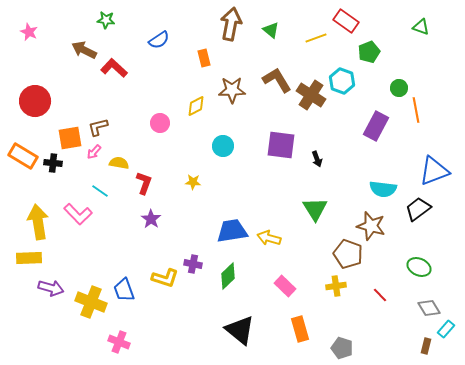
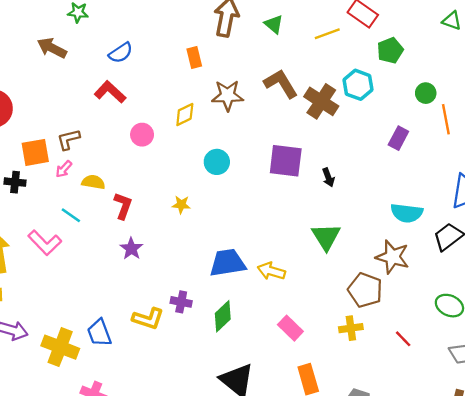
blue semicircle: (159, 40) -> (121, 53), moved
red L-shape: (114, 68) -> (110, 92), moved
purple rectangle: (376, 126) -> (398, 138), size x0.7

